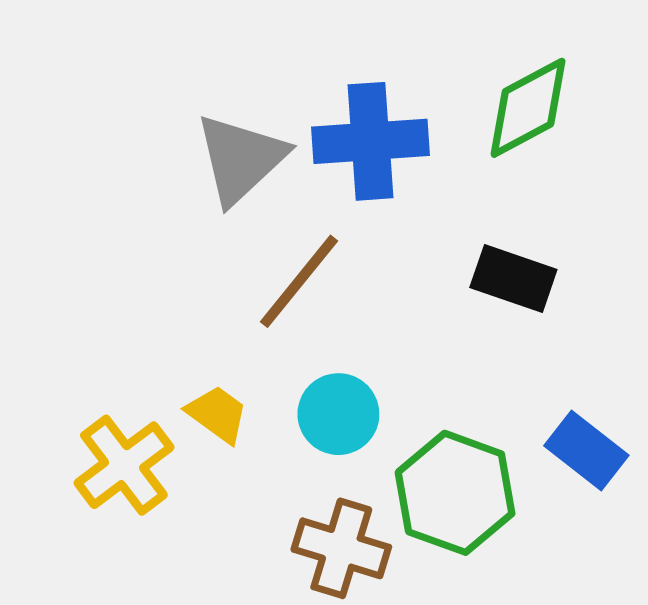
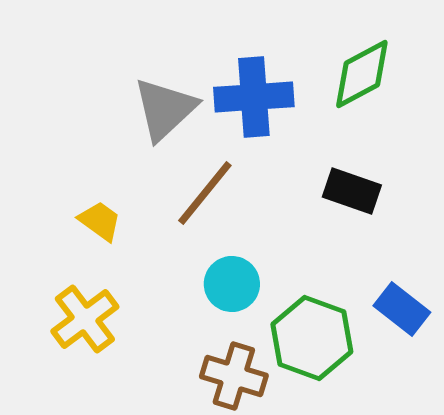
yellow trapezoid: (217, 414) -> (100, 221), moved

